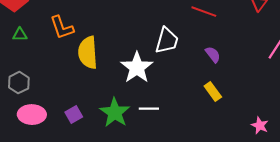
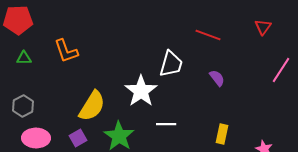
yellow semicircle: (88, 53) -> (92, 106), moved, turned -144
yellow rectangle: (213, 92) -> (222, 134), moved, turned 48
white line: (149, 109) -> (166, 124), moved

